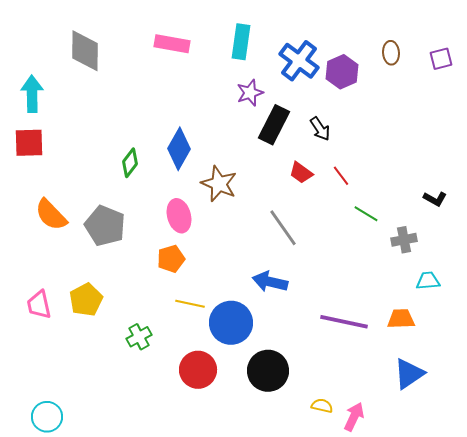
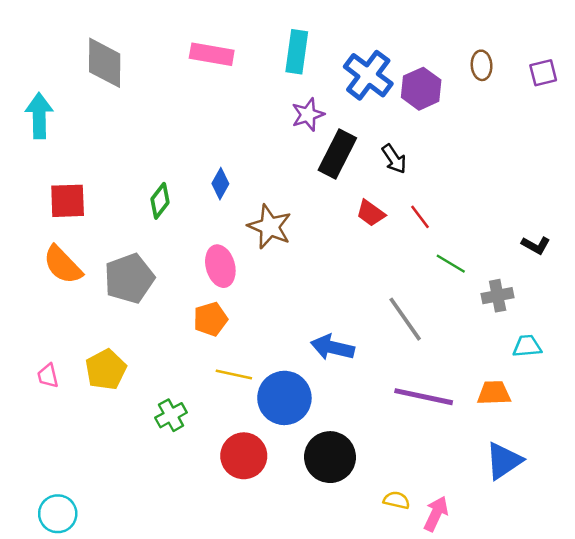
red square: (29, 143) -> (68, 201), moved
blue diamond: (179, 149) -> (220, 184), size x0.6
gray pentagon: (105, 226) -> (129, 278), turned 30
gray line: (283, 228) -> (405, 319), moved
pink trapezoid: (39, 305) -> (48, 376), size x0.7

